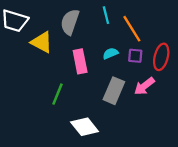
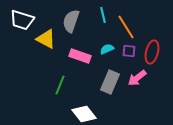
pink rectangle: (80, 61) -> (80, 56), turned -60

